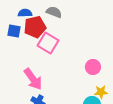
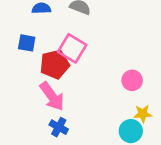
red pentagon: (35, 27) -> (55, 64), moved
blue square: (14, 31) -> (27, 43), moved

